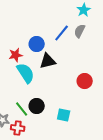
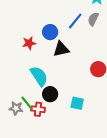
cyan semicircle: (26, 73) -> (39, 76), moved
green line: (22, 109) -> (27, 103), moved
red cross: (18, 128) -> (38, 109), moved

